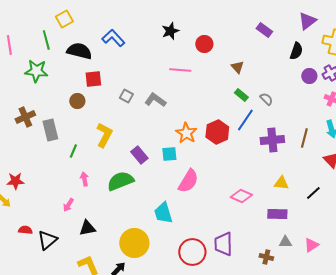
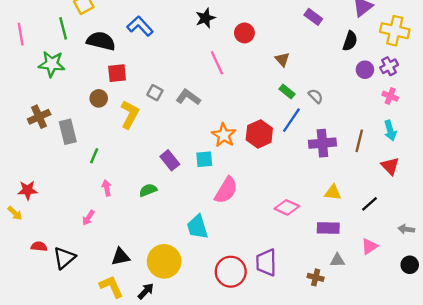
pink line: (180, 70) -> (217, 63), turned 60
yellow L-shape: (104, 135) -> (130, 114), moved
green semicircle: (120, 181) -> (148, 190), size x0.6
black triangle: (87, 228) -> (120, 257), moved
pink triangle: (311, 245) -> (370, 246), moved

